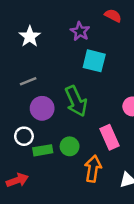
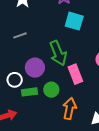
purple circle: (42, 108) -> (35, 68), moved
pink rectangle: (109, 137) -> (75, 74), moved

